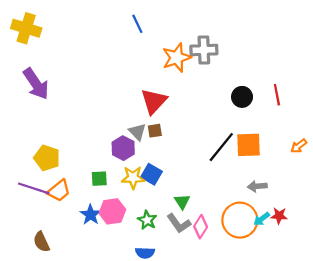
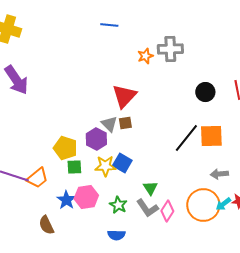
blue line: (137, 24) -> (109, 25), turned -60
orange star: (177, 58) -> (145, 56), size x0.6
yellow pentagon: (47, 158) -> (65, 148), moved
brown semicircle: (41, 242) -> (46, 225), moved

